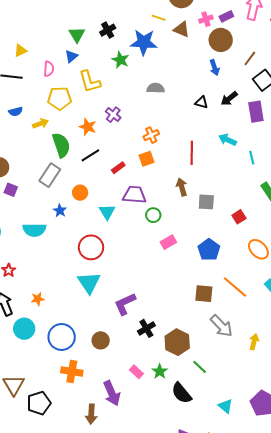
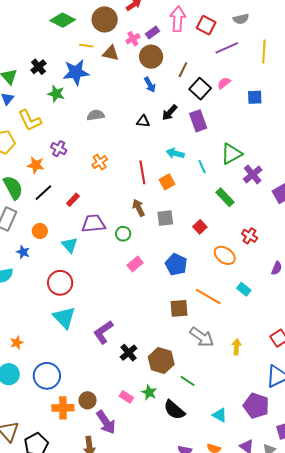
orange square: (147, 159) -> (167, 182), moved
green circle: (153, 215) -> (123, 234), moved
brown circle: (101, 340) -> (88, 400), moved

